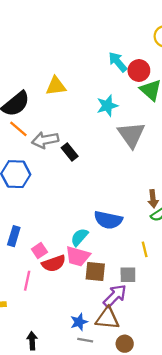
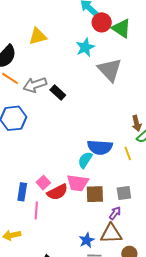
red circle: (139, 71) -> (102, 22), moved
blue rectangle: (14, 236) -> (22, 192), moved
cyan semicircle: (79, 237) -> (85, 160), moved
yellow line: (145, 249) -> (128, 153), moved
purple arrow: (115, 296) -> (115, 213), size x0.6

